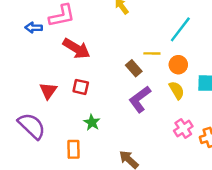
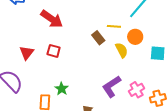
yellow semicircle: (177, 90) -> (122, 50), moved
purple L-shape: (140, 99) -> (112, 86), moved
green star: (92, 122) -> (62, 89), moved

